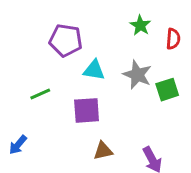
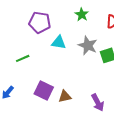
green star: (140, 25) -> (82, 14), moved
purple square: (87, 110) -> (44, 90), moved, turned 30

